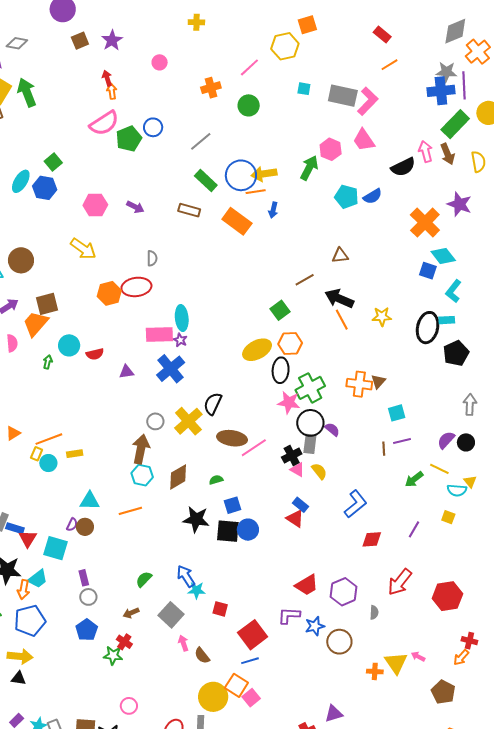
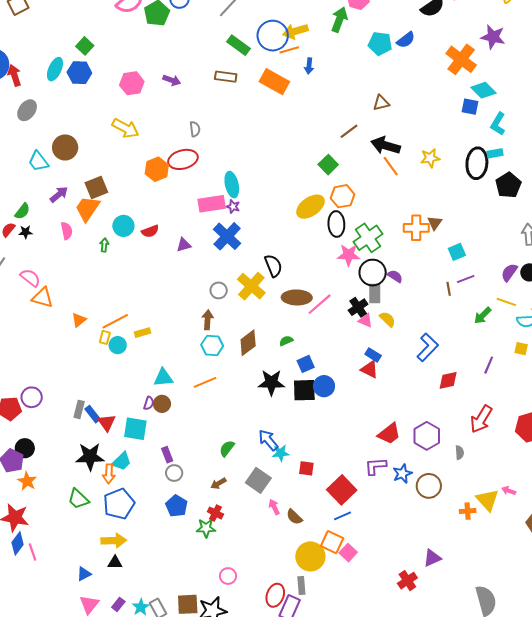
black semicircle: (213, 404) -> (273, 266), turned 140
brown arrow: (141, 449) -> (208, 320), size x0.7
blue rectangle: (15, 528) -> (93, 414), turned 42

